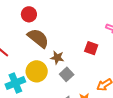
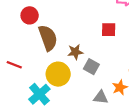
brown semicircle: (38, 38) -> (48, 38), turned 50

